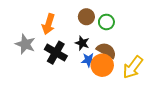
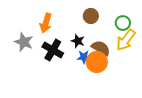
brown circle: (86, 17) -> (91, 16), moved
green circle: (106, 22) -> (123, 23), moved
yellow arrow: (133, 67) -> (126, 40), moved

